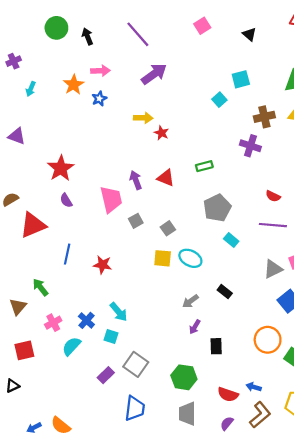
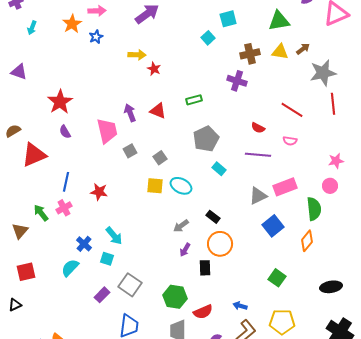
pink cross: (53, 323) -> (64, 208), moved
orange circle: (268, 340) -> (220, 244), moved
red semicircle: (228, 394) -> (203, 312), moved, turned -42

